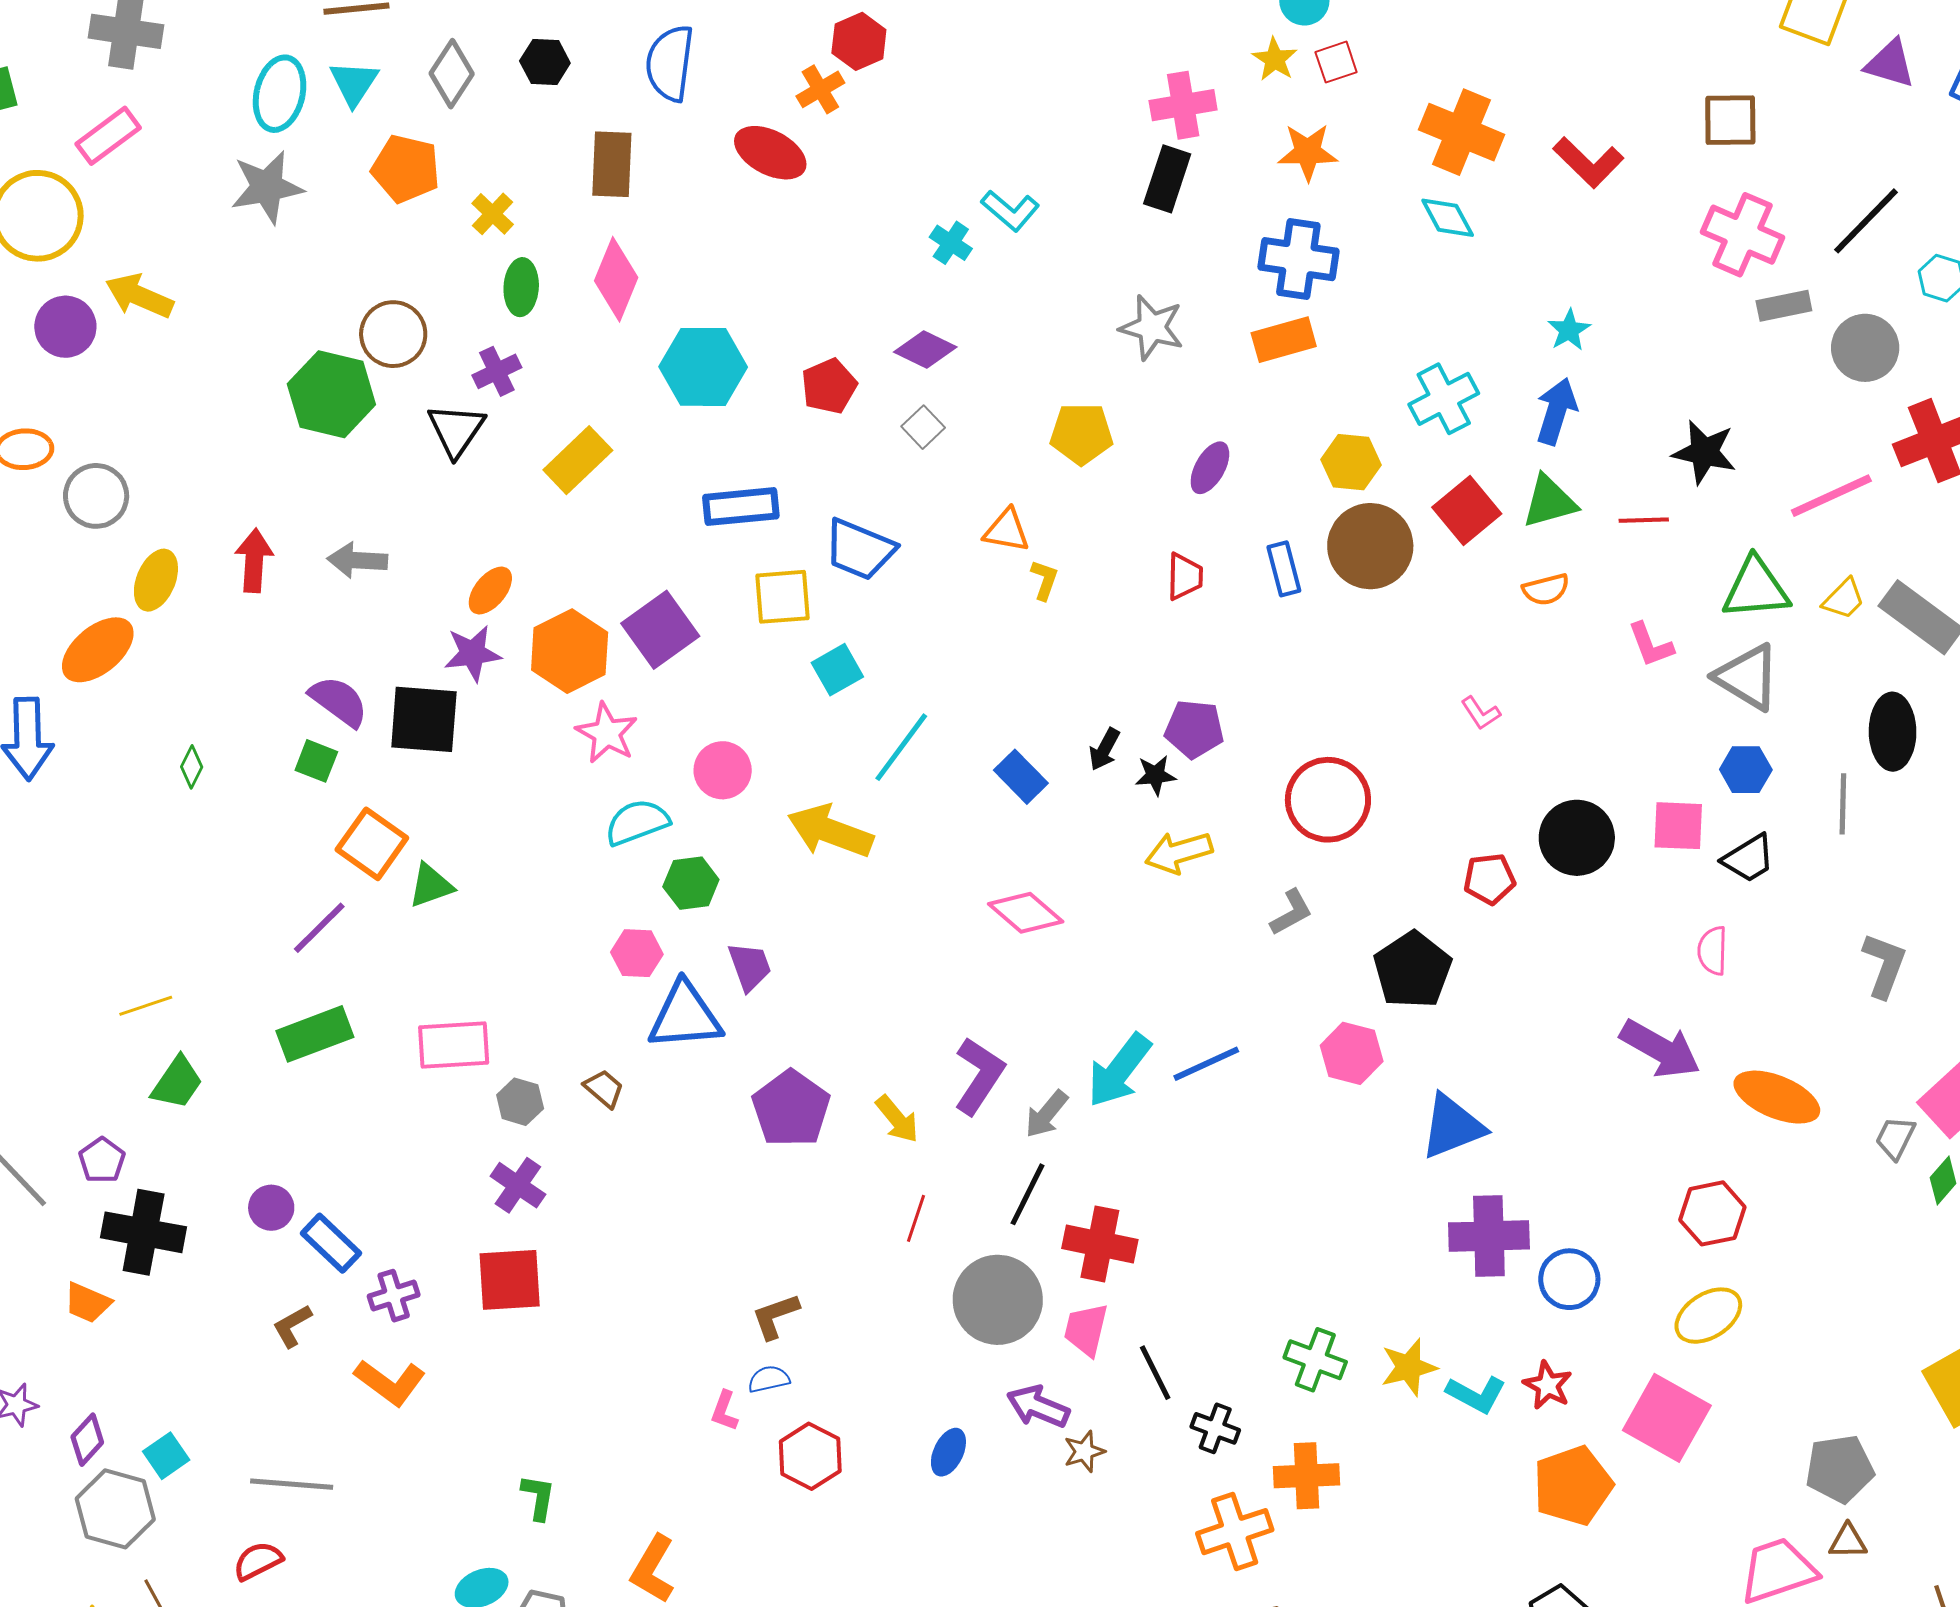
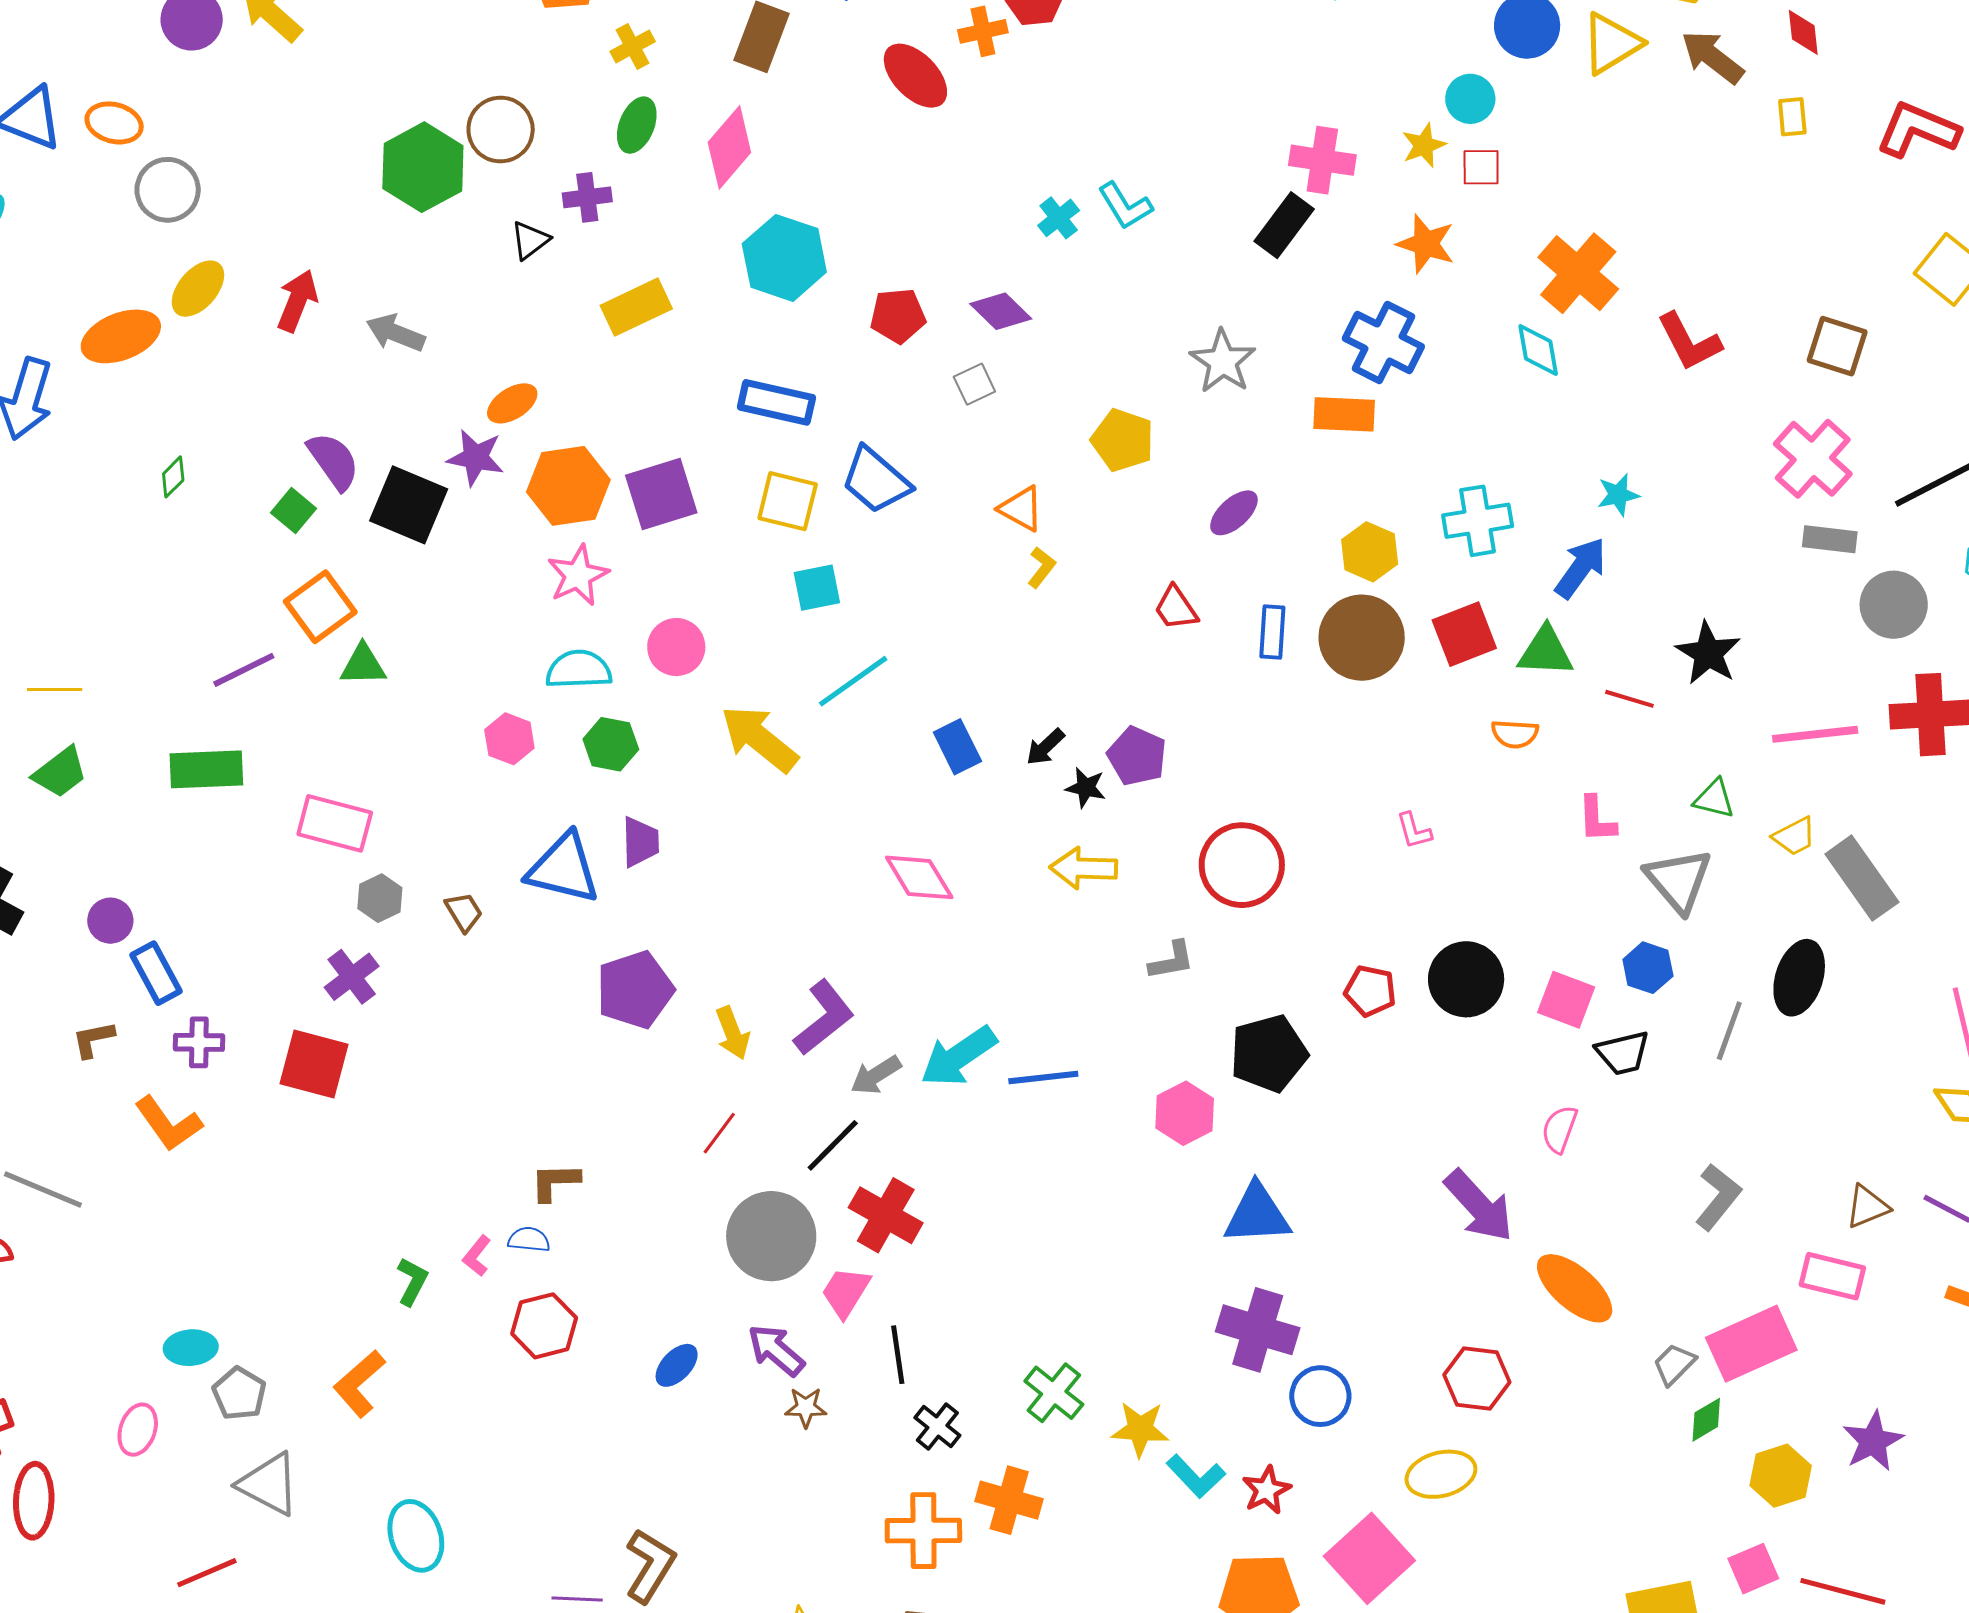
black triangle: (456, 430) -> (530, 240), size x0.7
red trapezoid: (1185, 576) -> (1176, 608), turned 126
green triangle: (1756, 588) -> (1714, 799), size x0.6
pink hexagon: (637, 953) -> (509, 739), moved
green L-shape: (538, 1497) -> (412, 1281), moved

